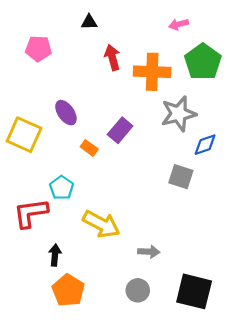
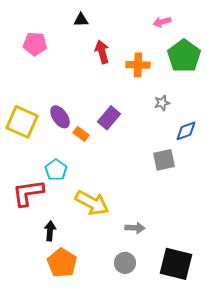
orange cross: (152, 72) -> (138, 65), size x0.7
purple ellipse: (66, 113) -> (60, 117), moved
gray star: (179, 114) -> (162, 103), size x0.5
gray square: (181, 177) -> (164, 160), turned -30

